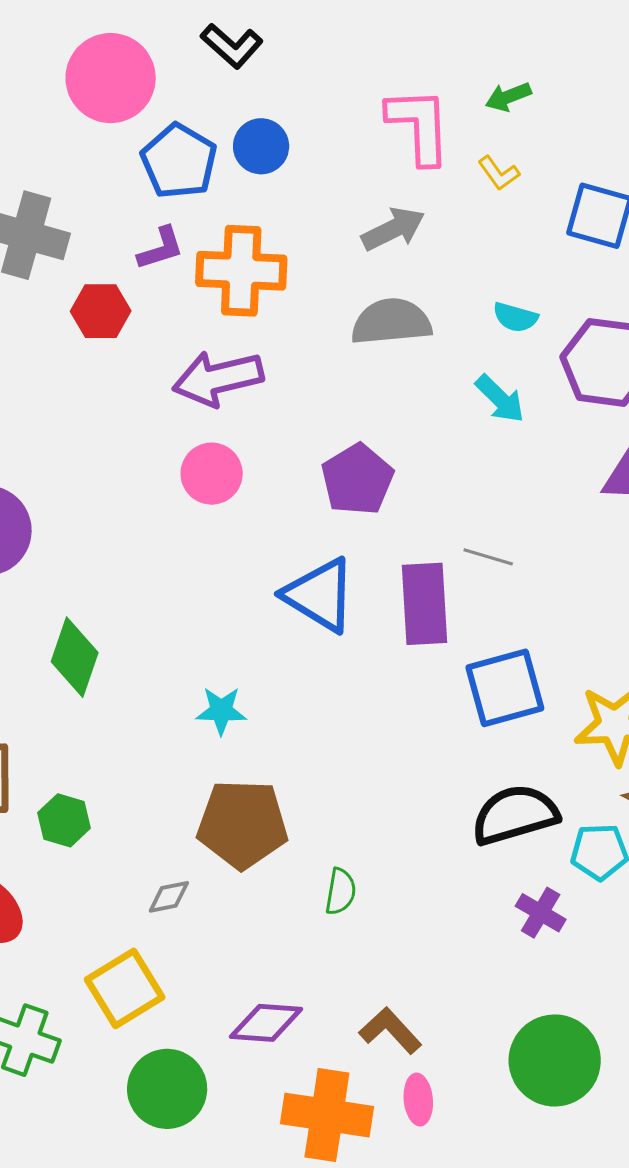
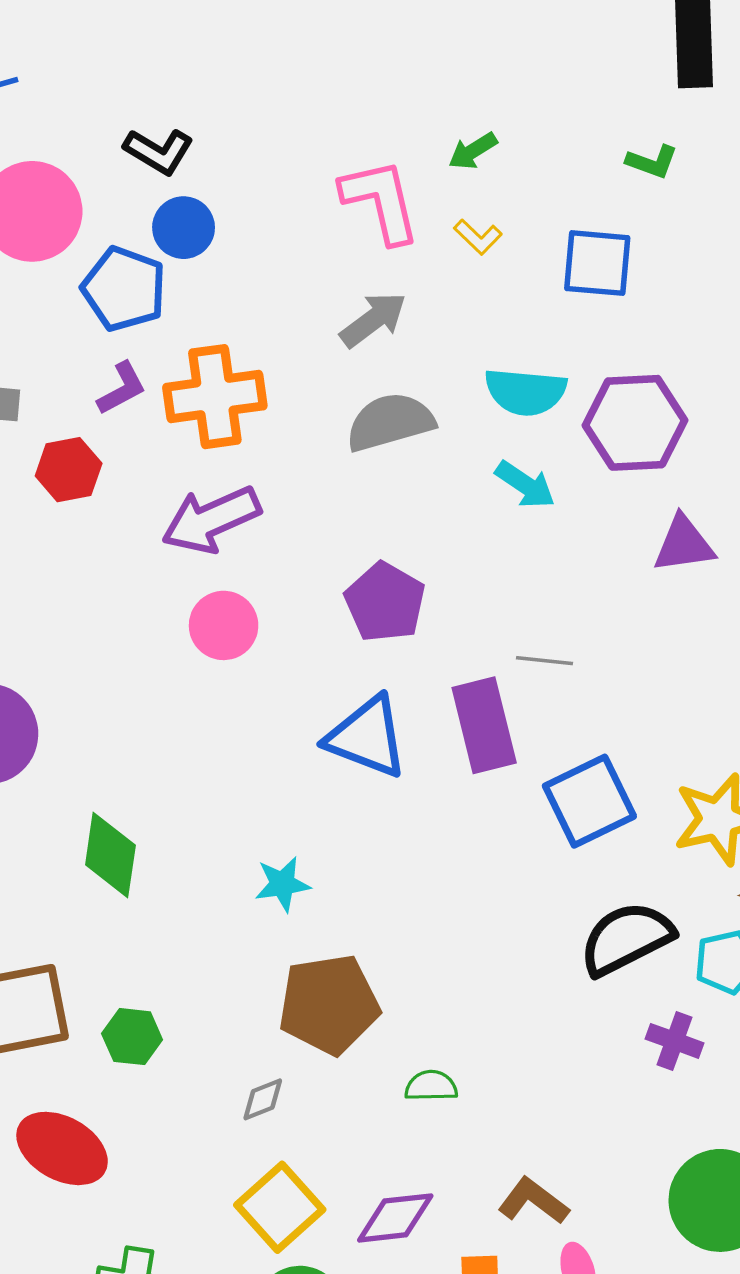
blue circle: (261, 146) -> (184, 228), moved
cyan semicircle: (515, 317) -> (526, 392), size x1.6
green semicircle: (341, 892) -> (431, 1086), moved, turned -90
yellow square: (125, 988) -> (280, 1207), moved

